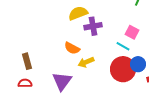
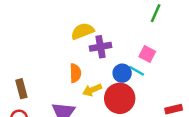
orange semicircle: (72, 48) -> (75, 73), turned -119
blue circle: (138, 64) -> (122, 73), moved
red circle: (123, 69) -> (120, 98), moved

